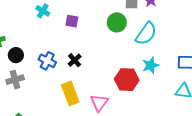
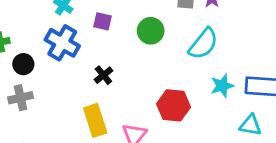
green circle: (117, 22) -> (151, 31), moved
blue cross: (47, 61) -> (62, 43), moved, size x1.4
cyan star: (151, 65) -> (222, 86), moved

